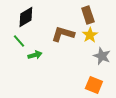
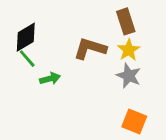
black diamond: (26, 17) -> (26, 37), moved
gray star: (102, 56) -> (129, 76), moved

